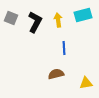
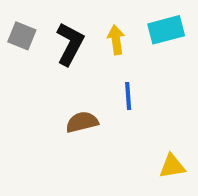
brown semicircle: (56, 74) -> (82, 122), moved

